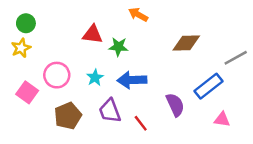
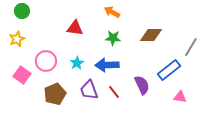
green circle: (26, 23) -> (22, 11), moved
green star: (118, 47) -> (113, 38), moved
gray line: (236, 58) -> (191, 47), turned -30
red line: (141, 123) -> (114, 92), moved

